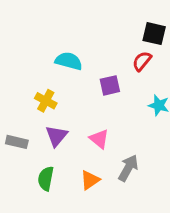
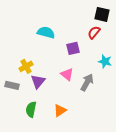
yellow cross: (46, 101) -> (26, 66), moved, turned 32
pink triangle: (99, 139) -> (67, 74), moved
gray arrow: (128, 168) -> (87, 82), moved

